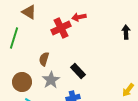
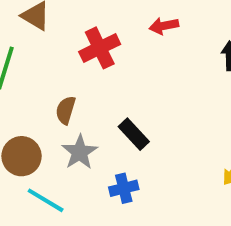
red arrow: (79, 17) -> (164, 26), moved

